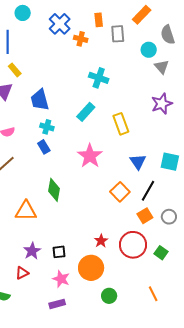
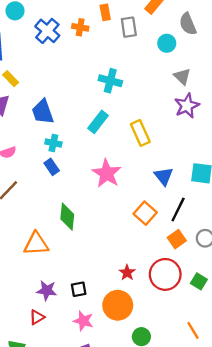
blue cross: (60, 24) -> (47, 31), moved
orange cross: (81, 39) -> (80, 27), moved
gray triangle: (162, 67) -> (182, 76), moved
purple star: (32, 251) -> (47, 290), turned -30

